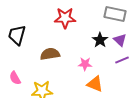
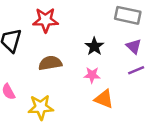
red star: (65, 18) -> (45, 20), moved
black star: (100, 40) -> (94, 46), moved

